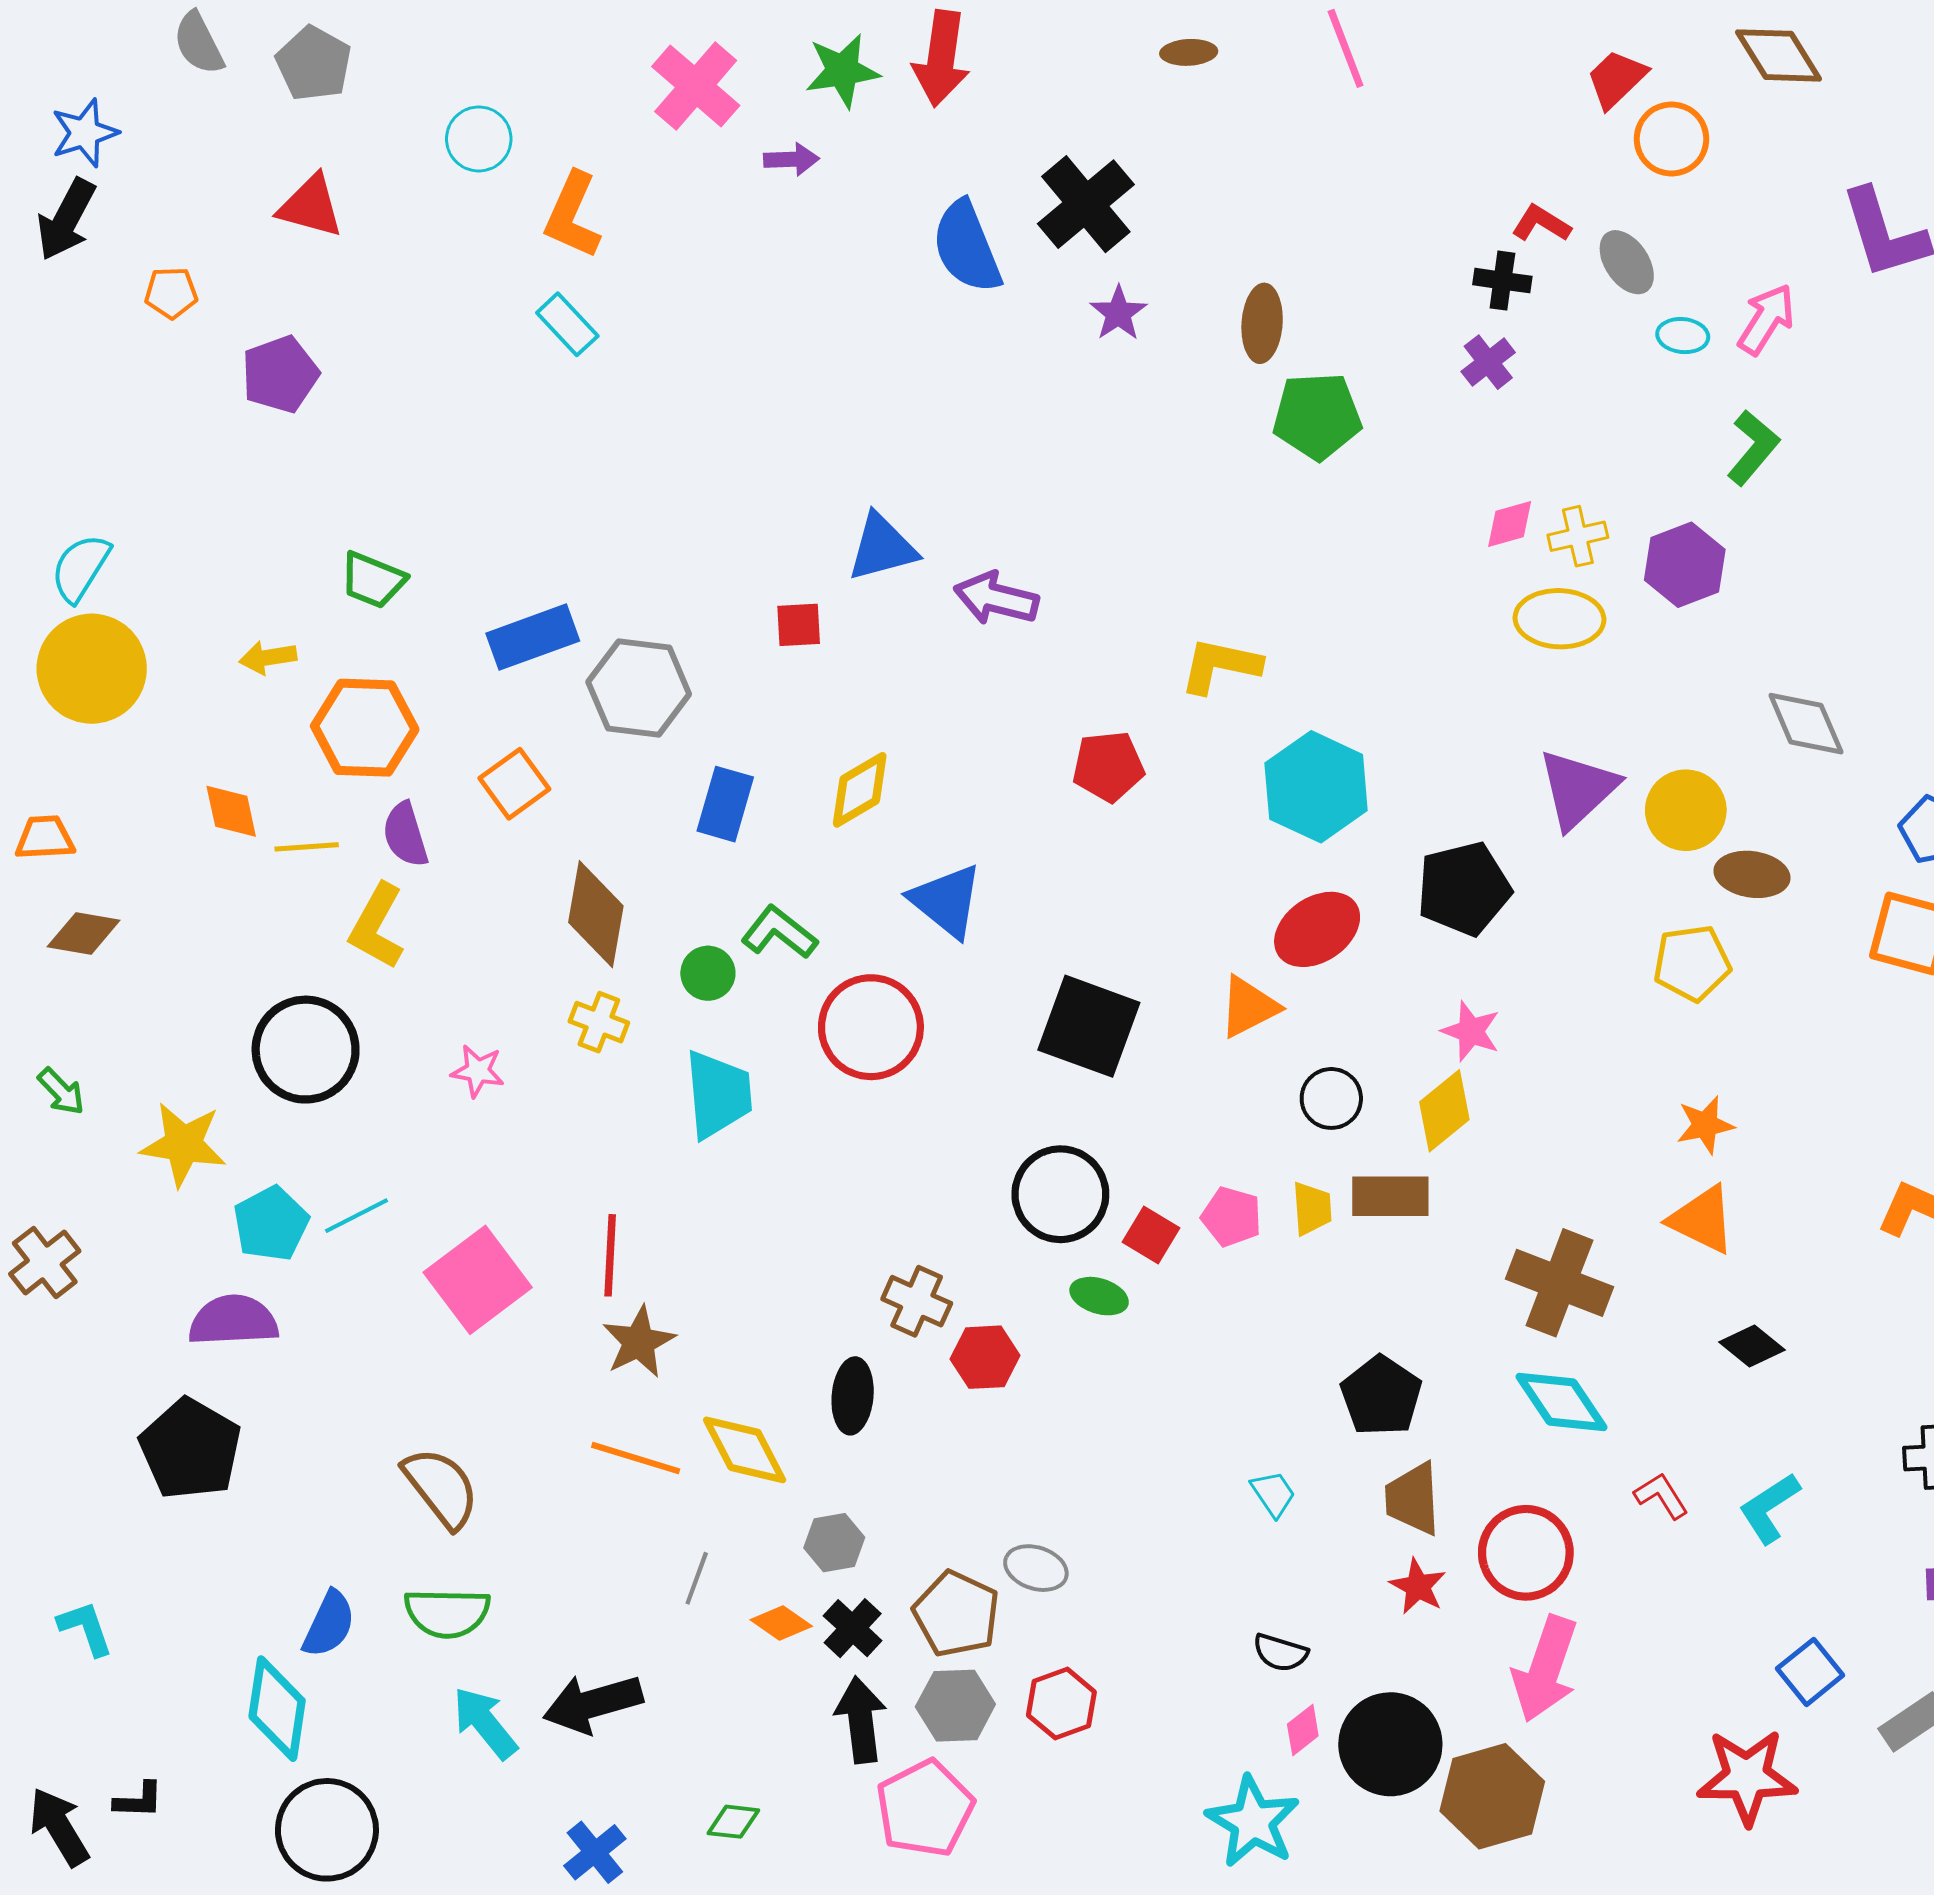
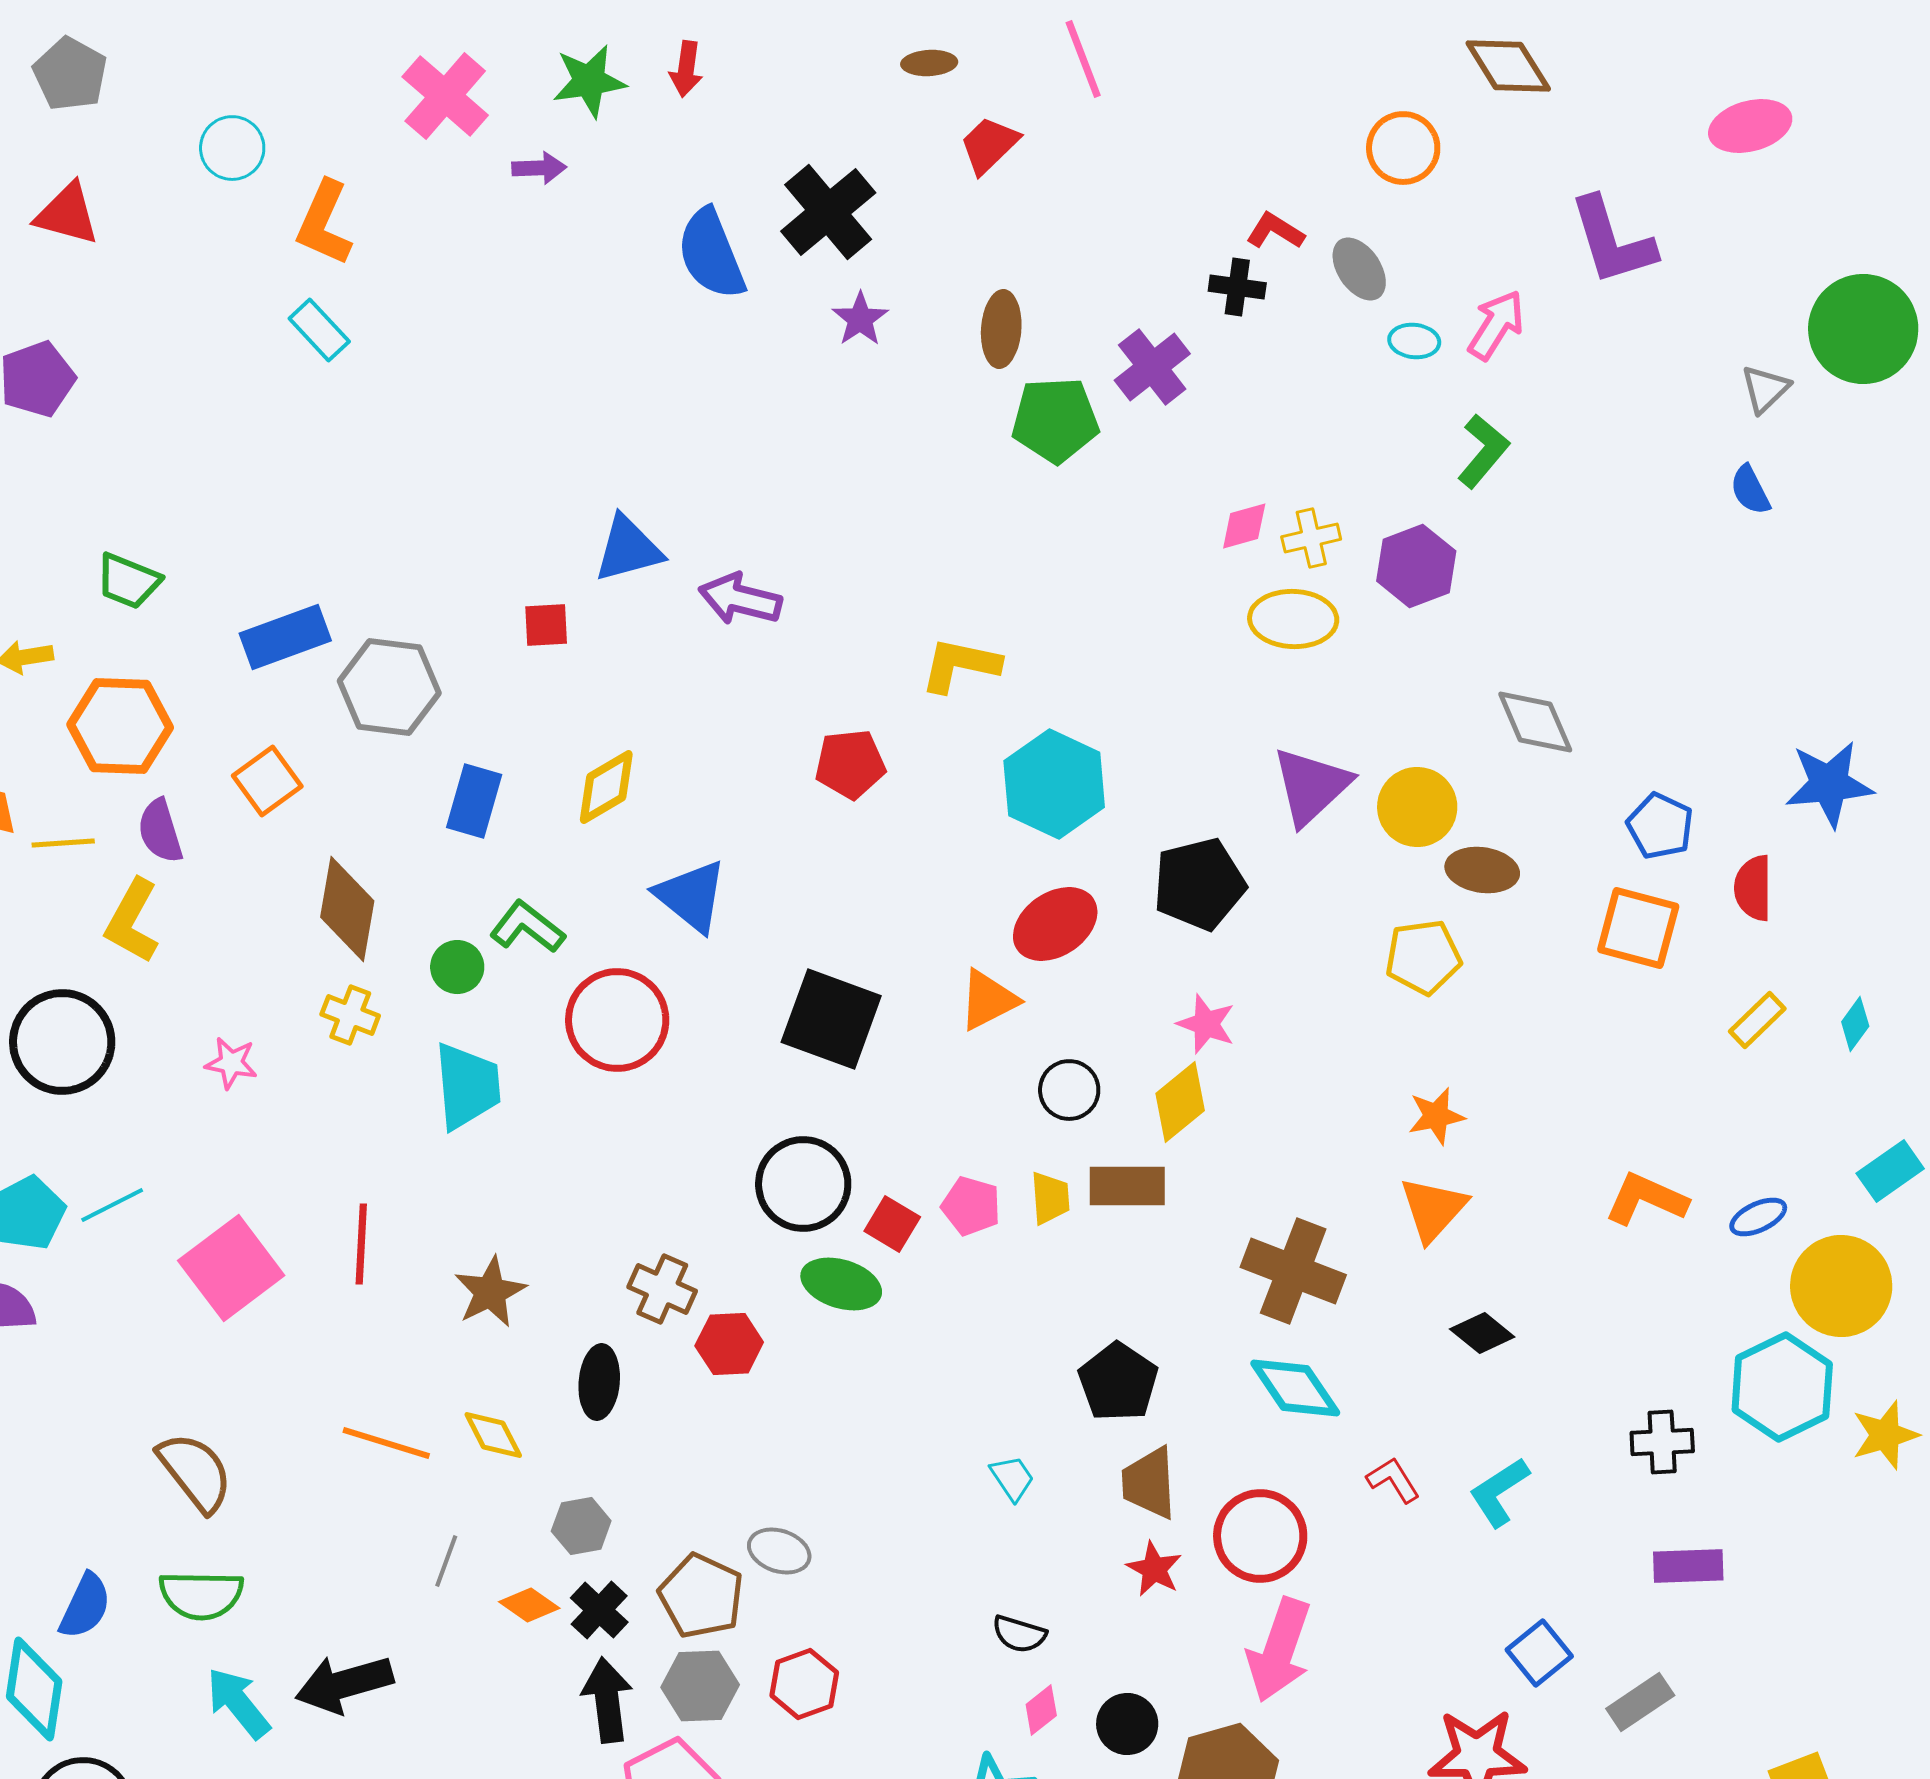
red arrow: (941, 58) -> (686, 69), size x0.6
red trapezoid: (1617, 79) -> (989, 145), moved
purple cross: (1488, 362) -> (1152, 367), moved, size x1.4
orange triangle: (1702, 1220) -> (1433, 1209), turned 46
green ellipse: (1099, 1296) -> (841, 1284), size x1.4
brown star: (639, 1342) -> (490, 1292), moved
yellow diamond: (745, 1450) -> (493, 1435), size x0.7
black circle: (1390, 1744) -> (1127, 1724), size x0.6

